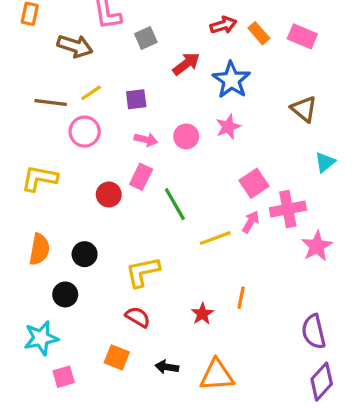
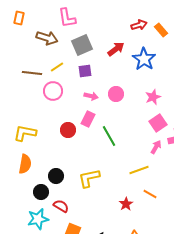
gray square: (146, 38) -> (82, 45), moved, size x1.5
pink star: (228, 127) -> (153, 97), moved
yellow L-shape: (39, 178) -> (25, 133), moved
yellow line: (215, 238) -> (139, 170), moved
black circle: (85, 254) -> (56, 176), moved
orange line: (241, 298) -> (150, 194), turned -72
red semicircle: (138, 317) -> (61, 206), moved
cyan star: (41, 338) -> (38, 219), moved

